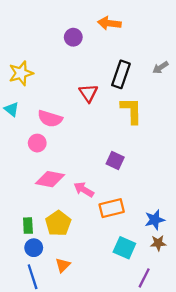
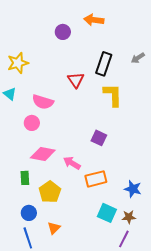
blue star: (155, 220) -> (133, 189), turned 30
green rectangle: (28, 226) -> (25, 178), moved
brown star: (158, 243) -> (129, 217), moved

